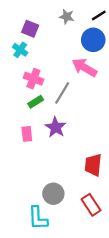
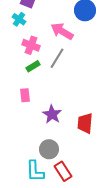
pink arrow: (84, 68) -> (62, 31), moved
purple star: (56, 127) -> (52, 114), moved
red rectangle: (91, 205) -> (63, 171), moved

